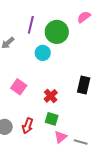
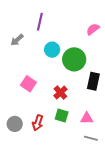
pink semicircle: (84, 17) -> (93, 29), moved
green circle: (57, 32) -> (74, 59), moved
pink triangle: (61, 137) -> (87, 118), moved, turned 40

